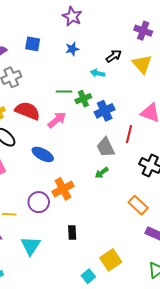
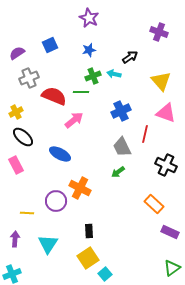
blue square: (33, 44) -> (50, 45), turned -35
yellow triangle: (142, 64) -> (161, 81), moved
green cross: (83, 99) -> (93, 76), moved
red semicircle: (28, 111) -> (54, 96), moved
orange cross: (63, 189) -> (80, 188), turned -35
yellow square: (111, 260) -> (88, 258), moved

